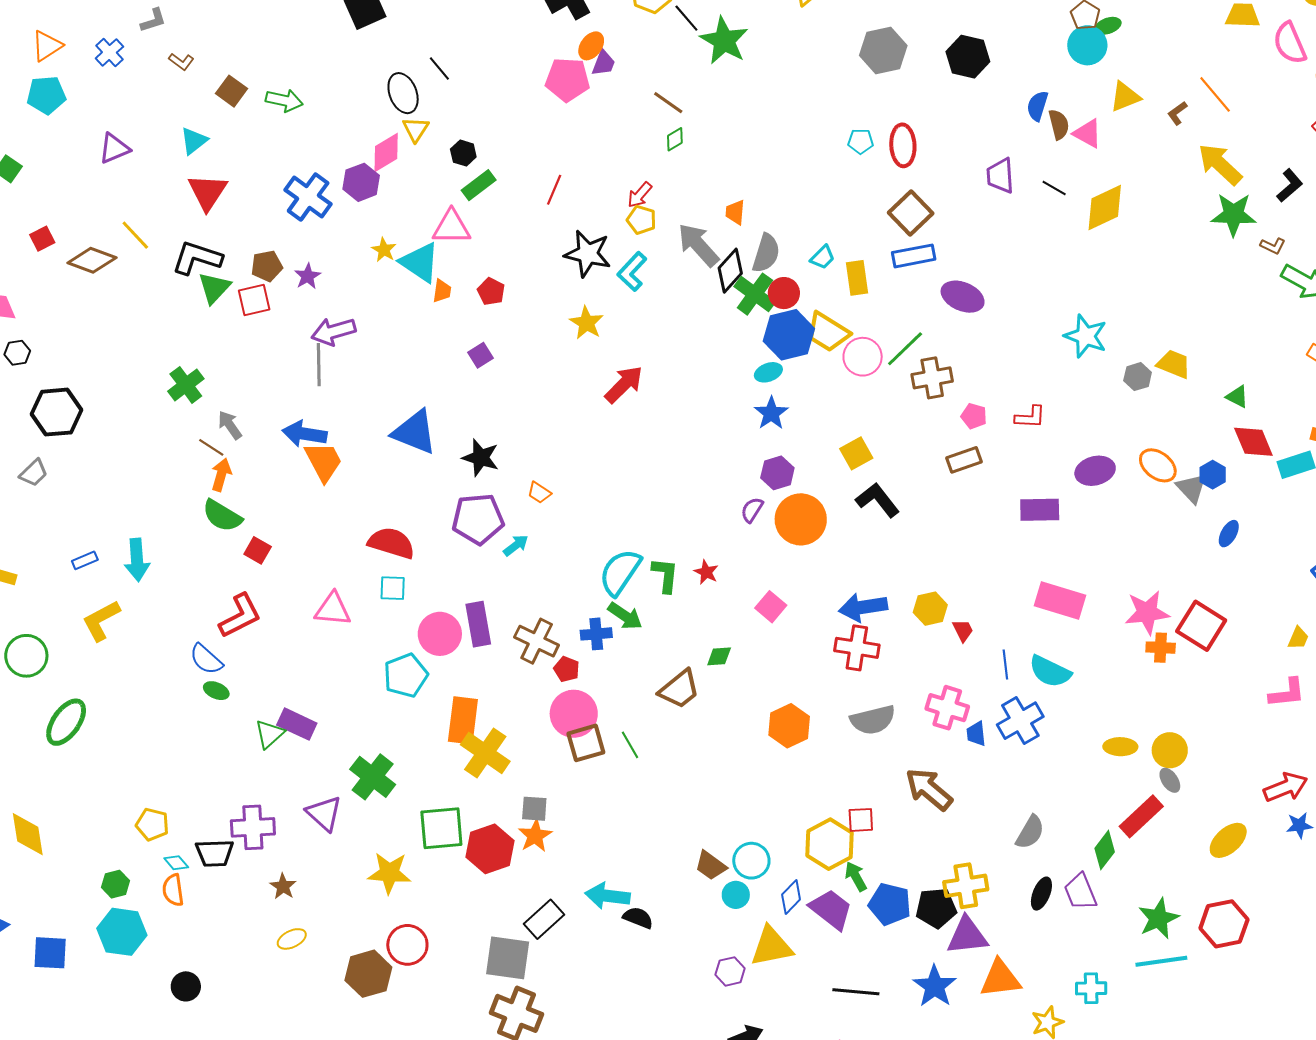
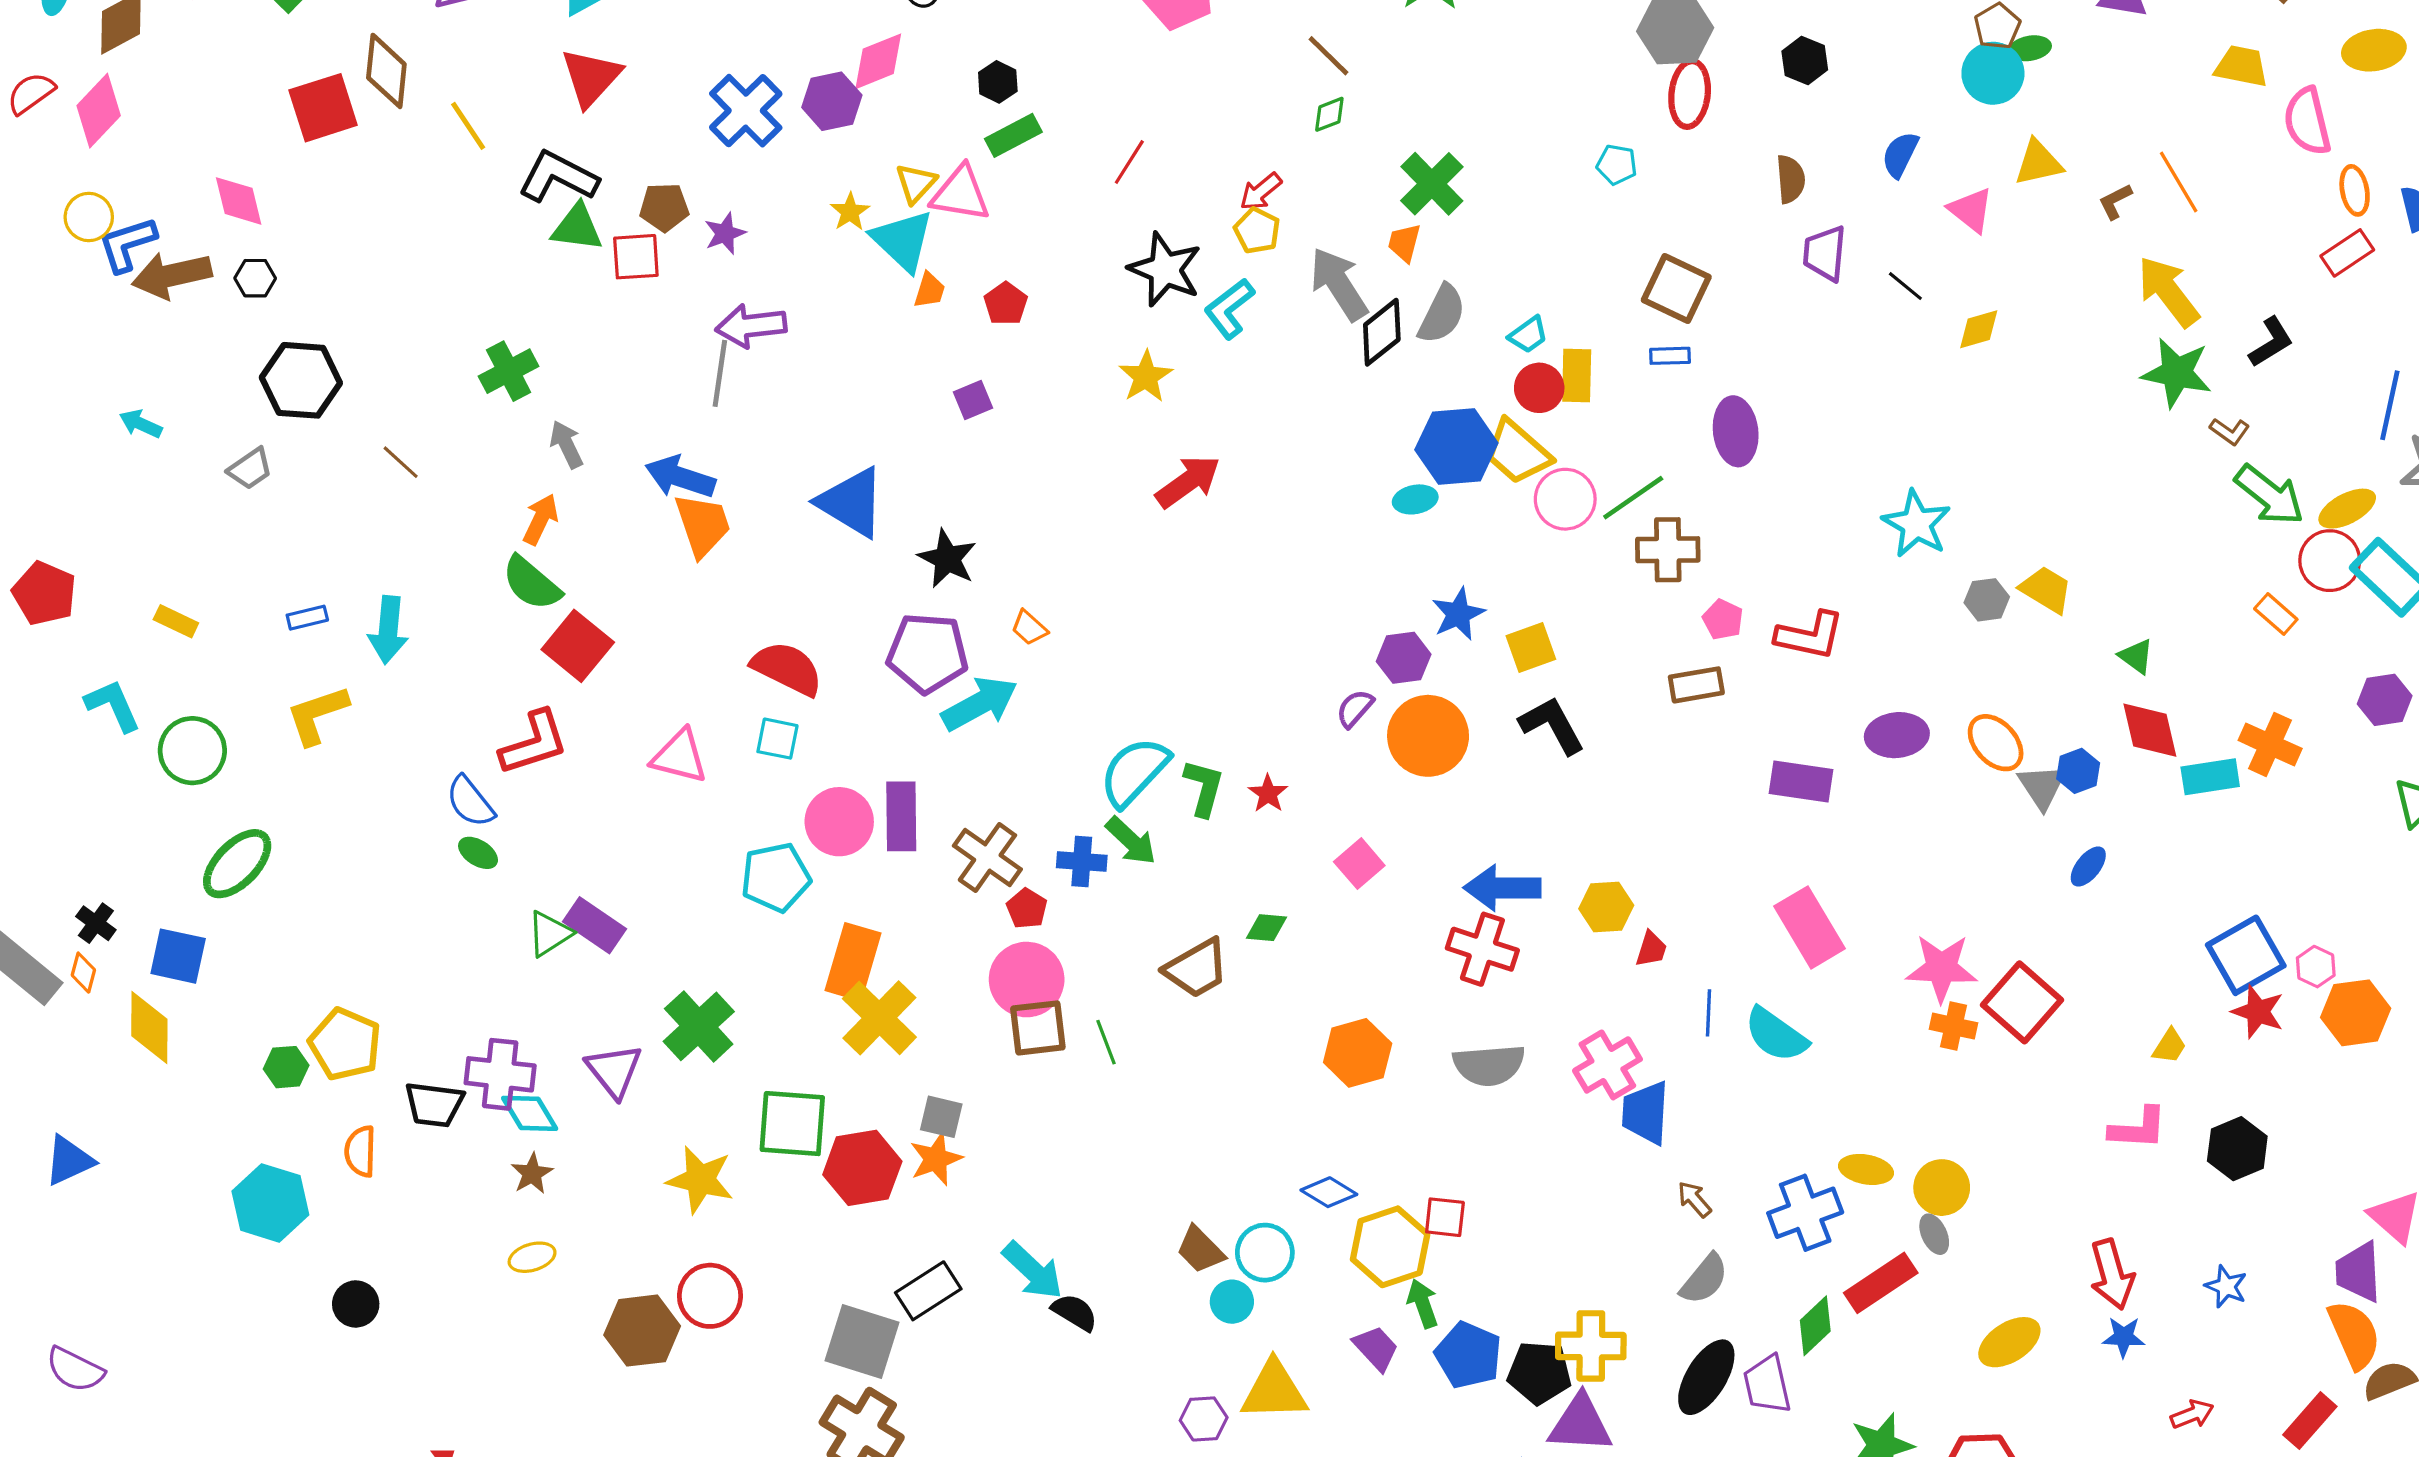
black hexagon: (968, 57) -> (1805, 61), size x0.7
brown semicircle: (1059, 124) -> (1791, 179), moved
yellow triangle: (416, 129) -> (916, 183), moved
red ellipse: (903, 145) -> (1690, 94), moved
yellow diamond: (1105, 207) -> (1979, 329), size x0.6
brown square: (911, 213) -> (1676, 288), turned -30
red square: (42, 239) -> (323, 108), size x1.8
blue rectangle: (914, 256) -> (1670, 356), size x0.6
brown diamond: (92, 260) -> (386, 71), moved, turned 66
green triangle: (214, 288) -> (577, 228), turned 45
red circle: (784, 293) -> (1539, 388), moved
green cross: (755, 294) -> (1432, 184), moved
purple ellipse: (963, 297) -> (1736, 431), turned 51
blue star: (771, 413) -> (1458, 614), moved
red L-shape: (1030, 417) -> (1810, 635), size x1.4
brown line: (211, 447) -> (401, 462), moved
cyan arrow: (516, 545) -> (980, 704), size x1.8
red square: (258, 550) -> (578, 646), size x1.6
pink rectangle: (1060, 601) -> (1810, 927), turned 33
red trapezoid: (963, 630) -> (1651, 949), turned 35
pink cross: (947, 708) -> (1607, 1065), turned 33
blue cross: (1020, 721) -> (1805, 1213), moved
blue trapezoid: (976, 734) -> (1646, 1113), size x1.6
red arrow: (1286, 787) -> (2112, 1274), turned 87
brown arrow: (929, 789) -> (1694, 1199), moved, size x0.5
yellow pentagon: (152, 824) -> (345, 1044), size x1.4
cyan diamond: (176, 863) -> (530, 1113), moved, size x1.5
green hexagon: (116, 884) -> (286, 1067), moved
black ellipse: (1041, 894) -> (1706, 1377), size x1.5
cyan arrow: (608, 896) -> (1033, 1271), turned -153
blue diamond: (791, 897) -> (1329, 1192), moved, turned 68
purple trapezoid: (831, 909) -> (1376, 1348), size x0.7
blue square: (50, 953) -> (178, 956), moved

